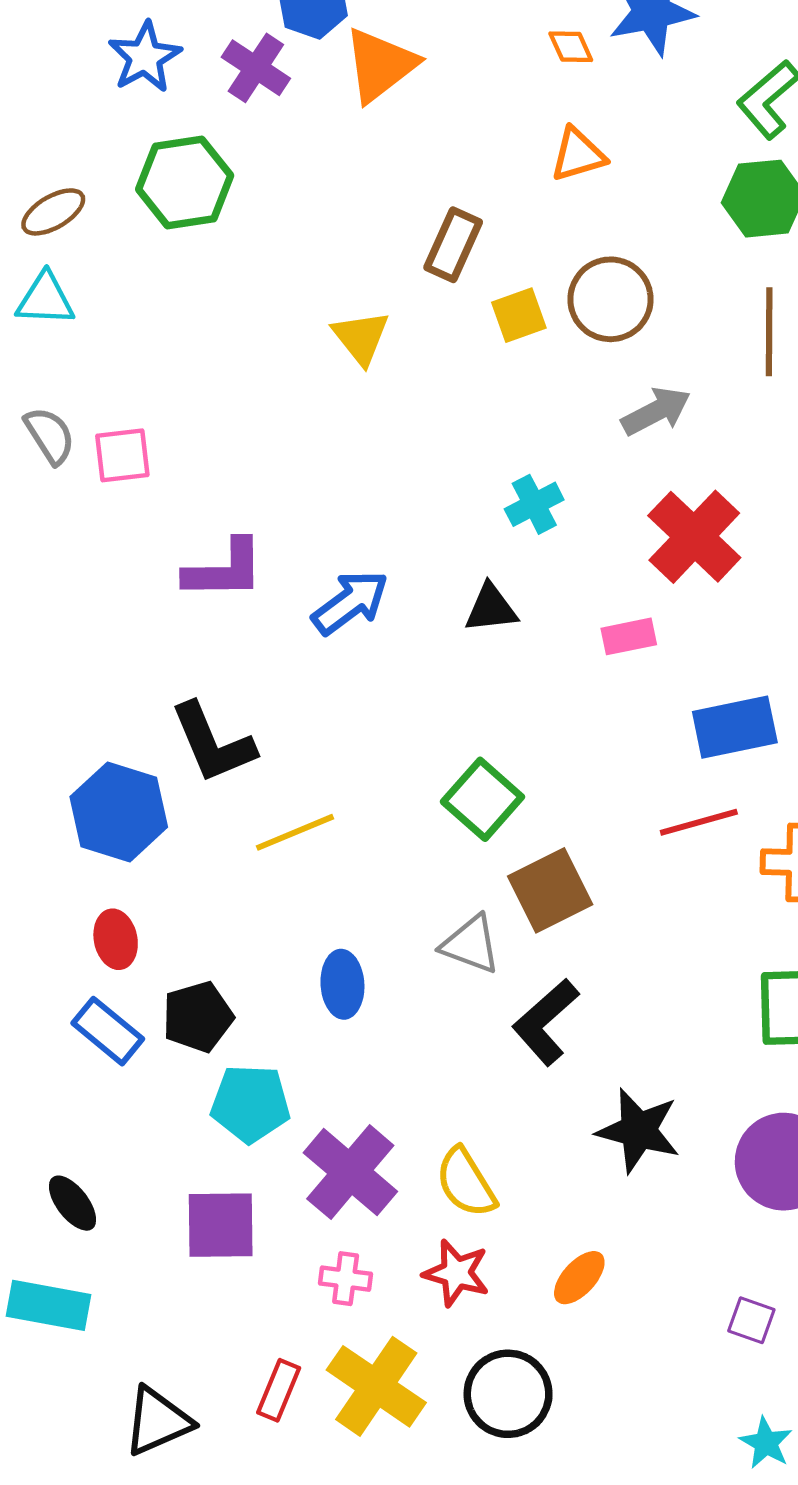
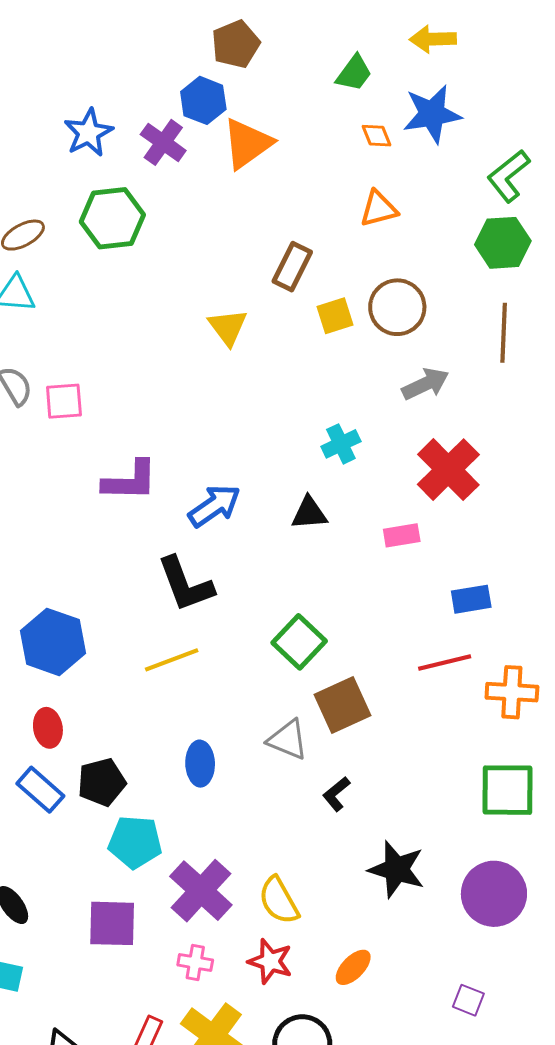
blue rectangle: (735, 727) -> (471, 599), size x0.7
black L-shape: (213, 743) -> (185, 584), moved
black L-shape: (546, 1022) -> (336, 794), size x0.6

